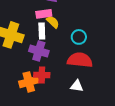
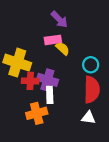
white rectangle: (42, 31) -> (50, 95), moved
red semicircle: (80, 60) -> (92, 90), turned 85
red cross: (42, 75) -> (30, 81), moved

